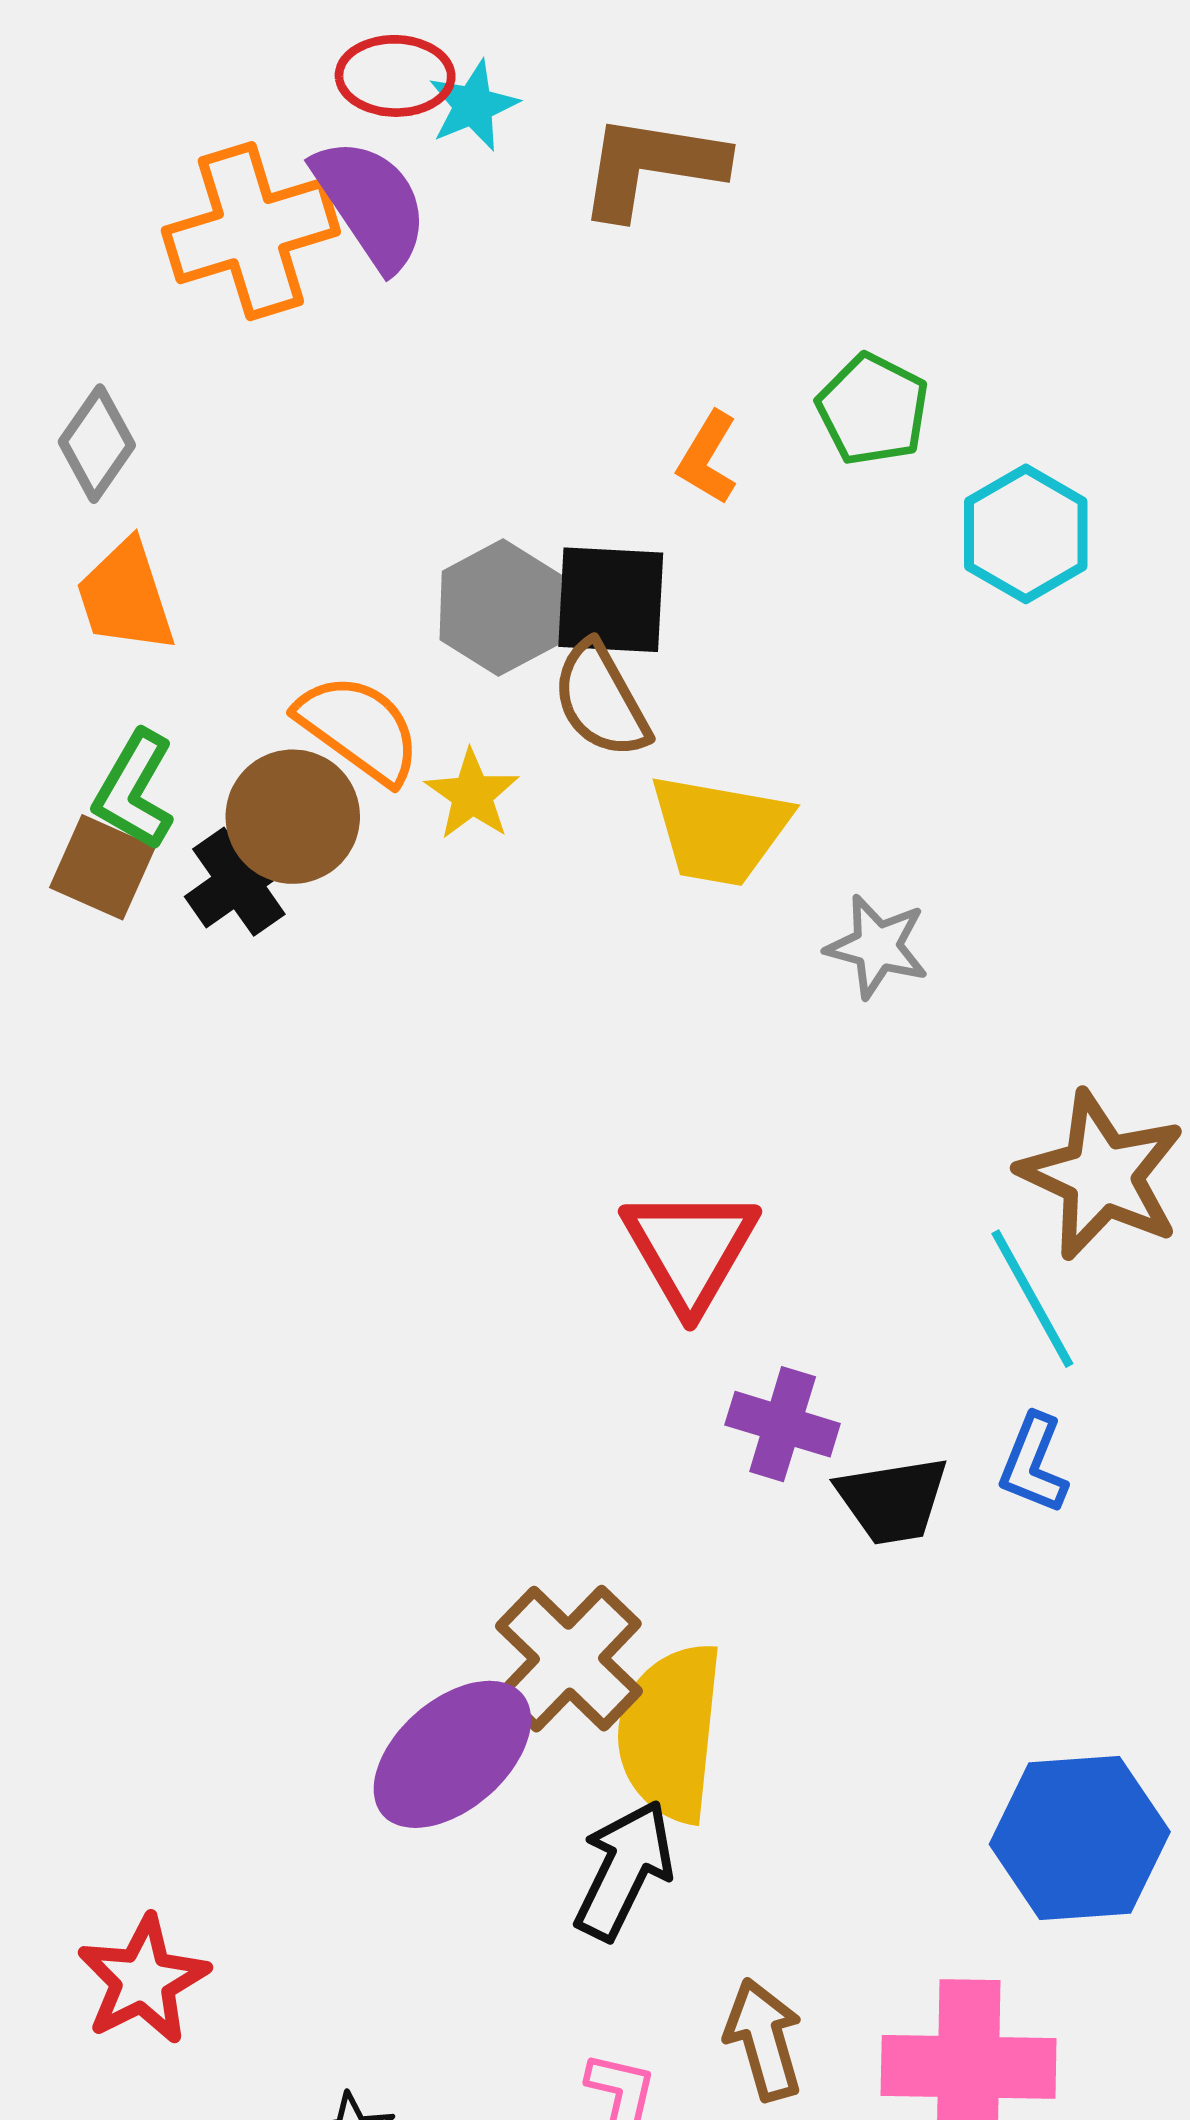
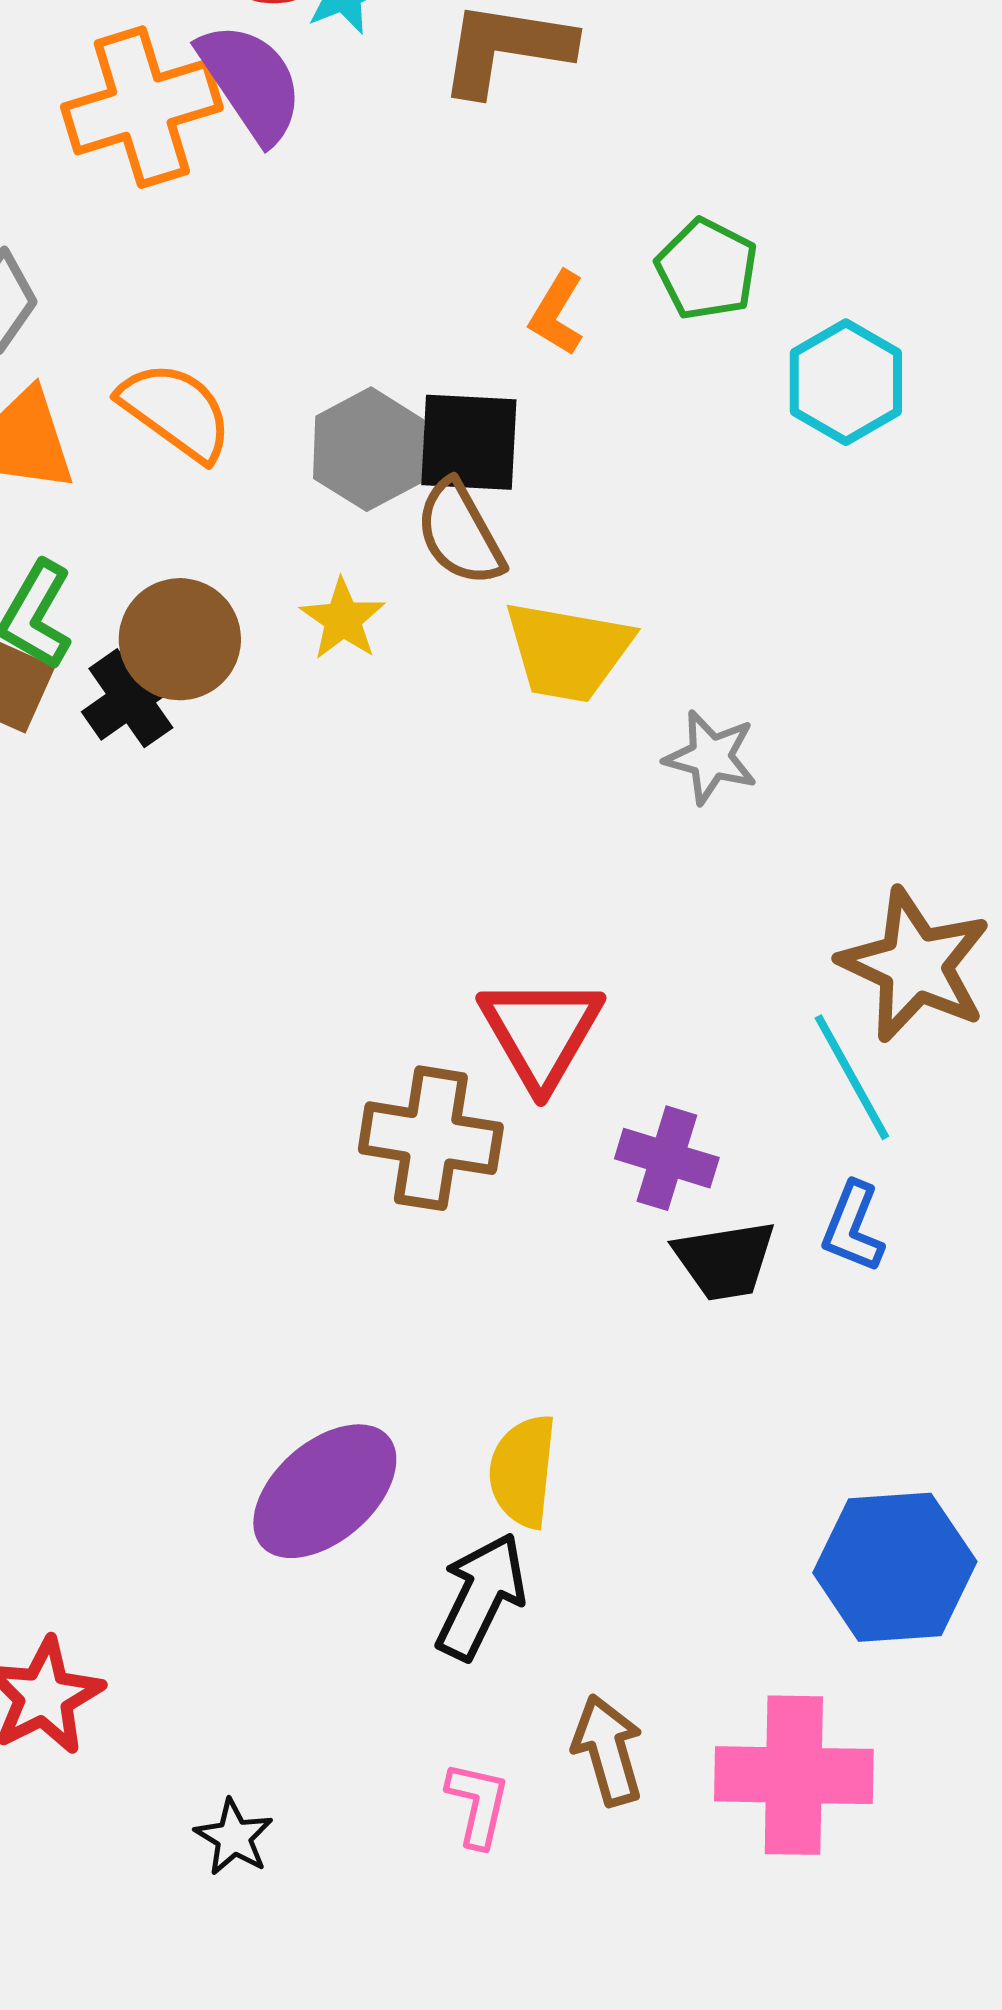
orange semicircle: (359, 729) -> (176, 411), moved
purple cross: (783, 1424) -> (667, 1158), moved
brown cross: (569, 1659) -> (431, 1138), moved, turned -35
yellow semicircle: (670, 1732) -> (523, 1471), size x0.7

